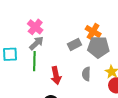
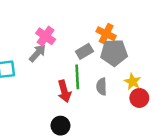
pink cross: (35, 27) -> (46, 36), moved
green line: (34, 61) -> (77, 77), moved

